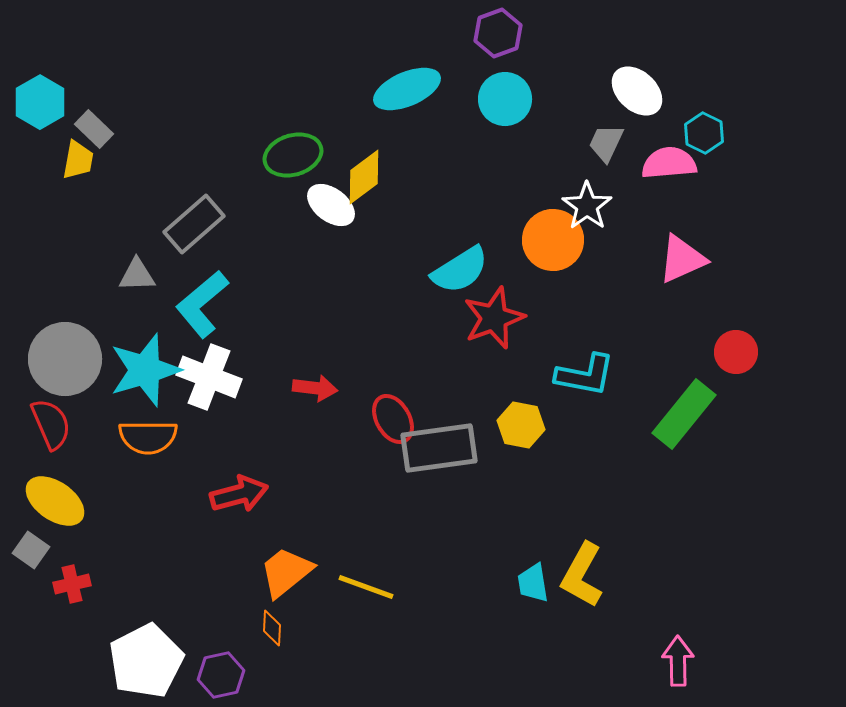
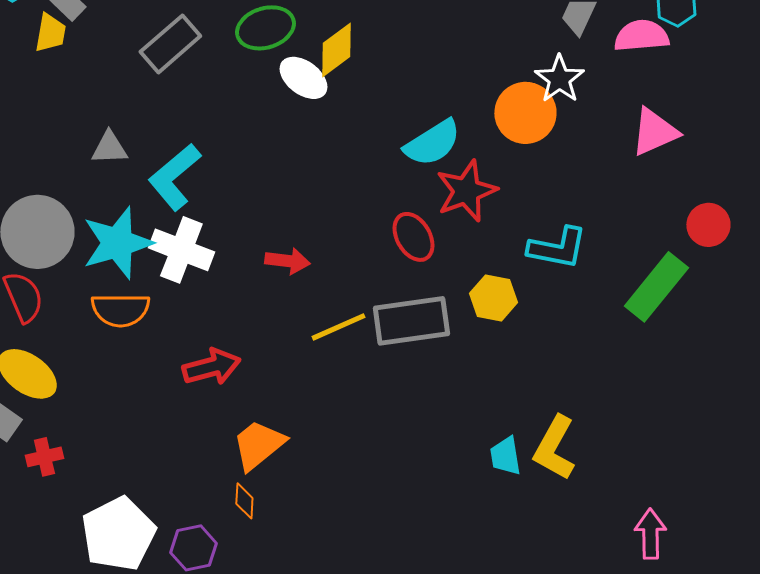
gray rectangle: (194, 224) -> (170, 44), moved
red ellipse: (393, 419) -> (413, 237), moved
yellow line: (366, 587) -> (338, 327), moved, turned -44

